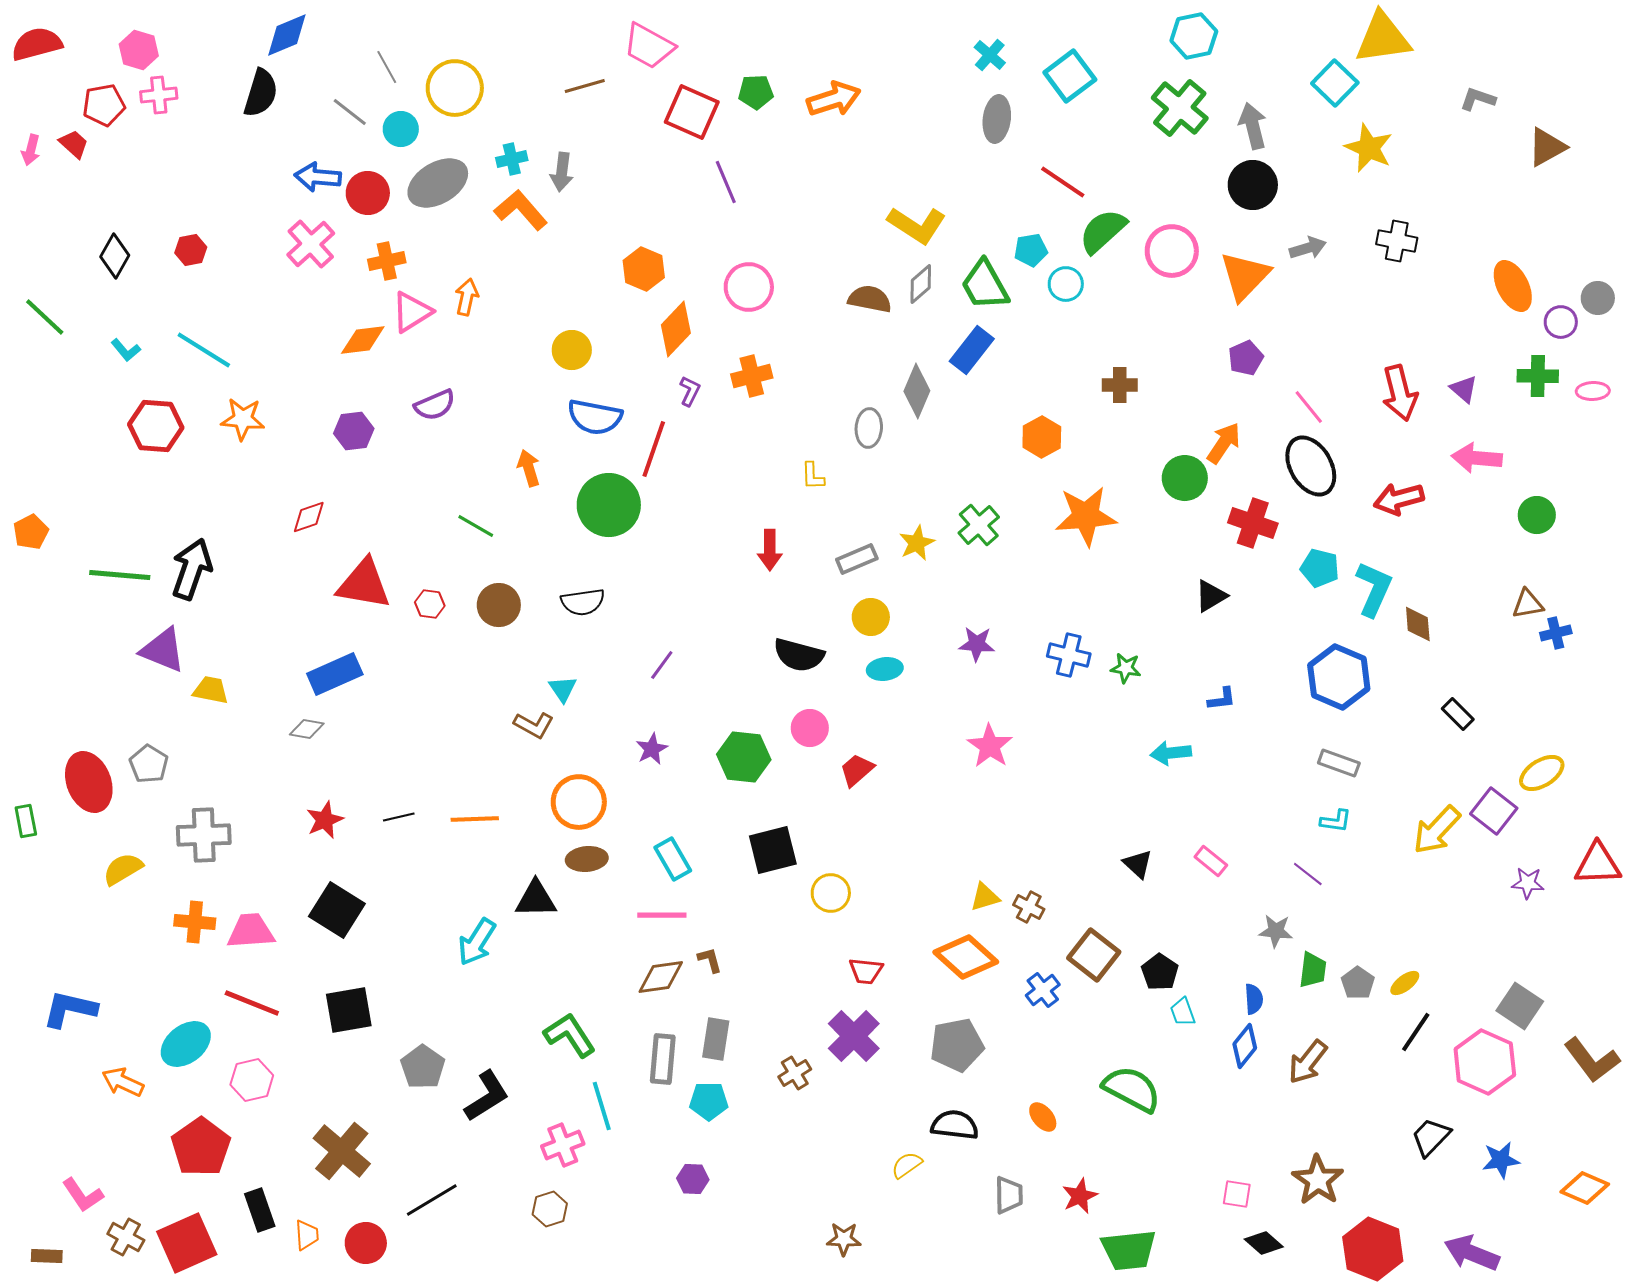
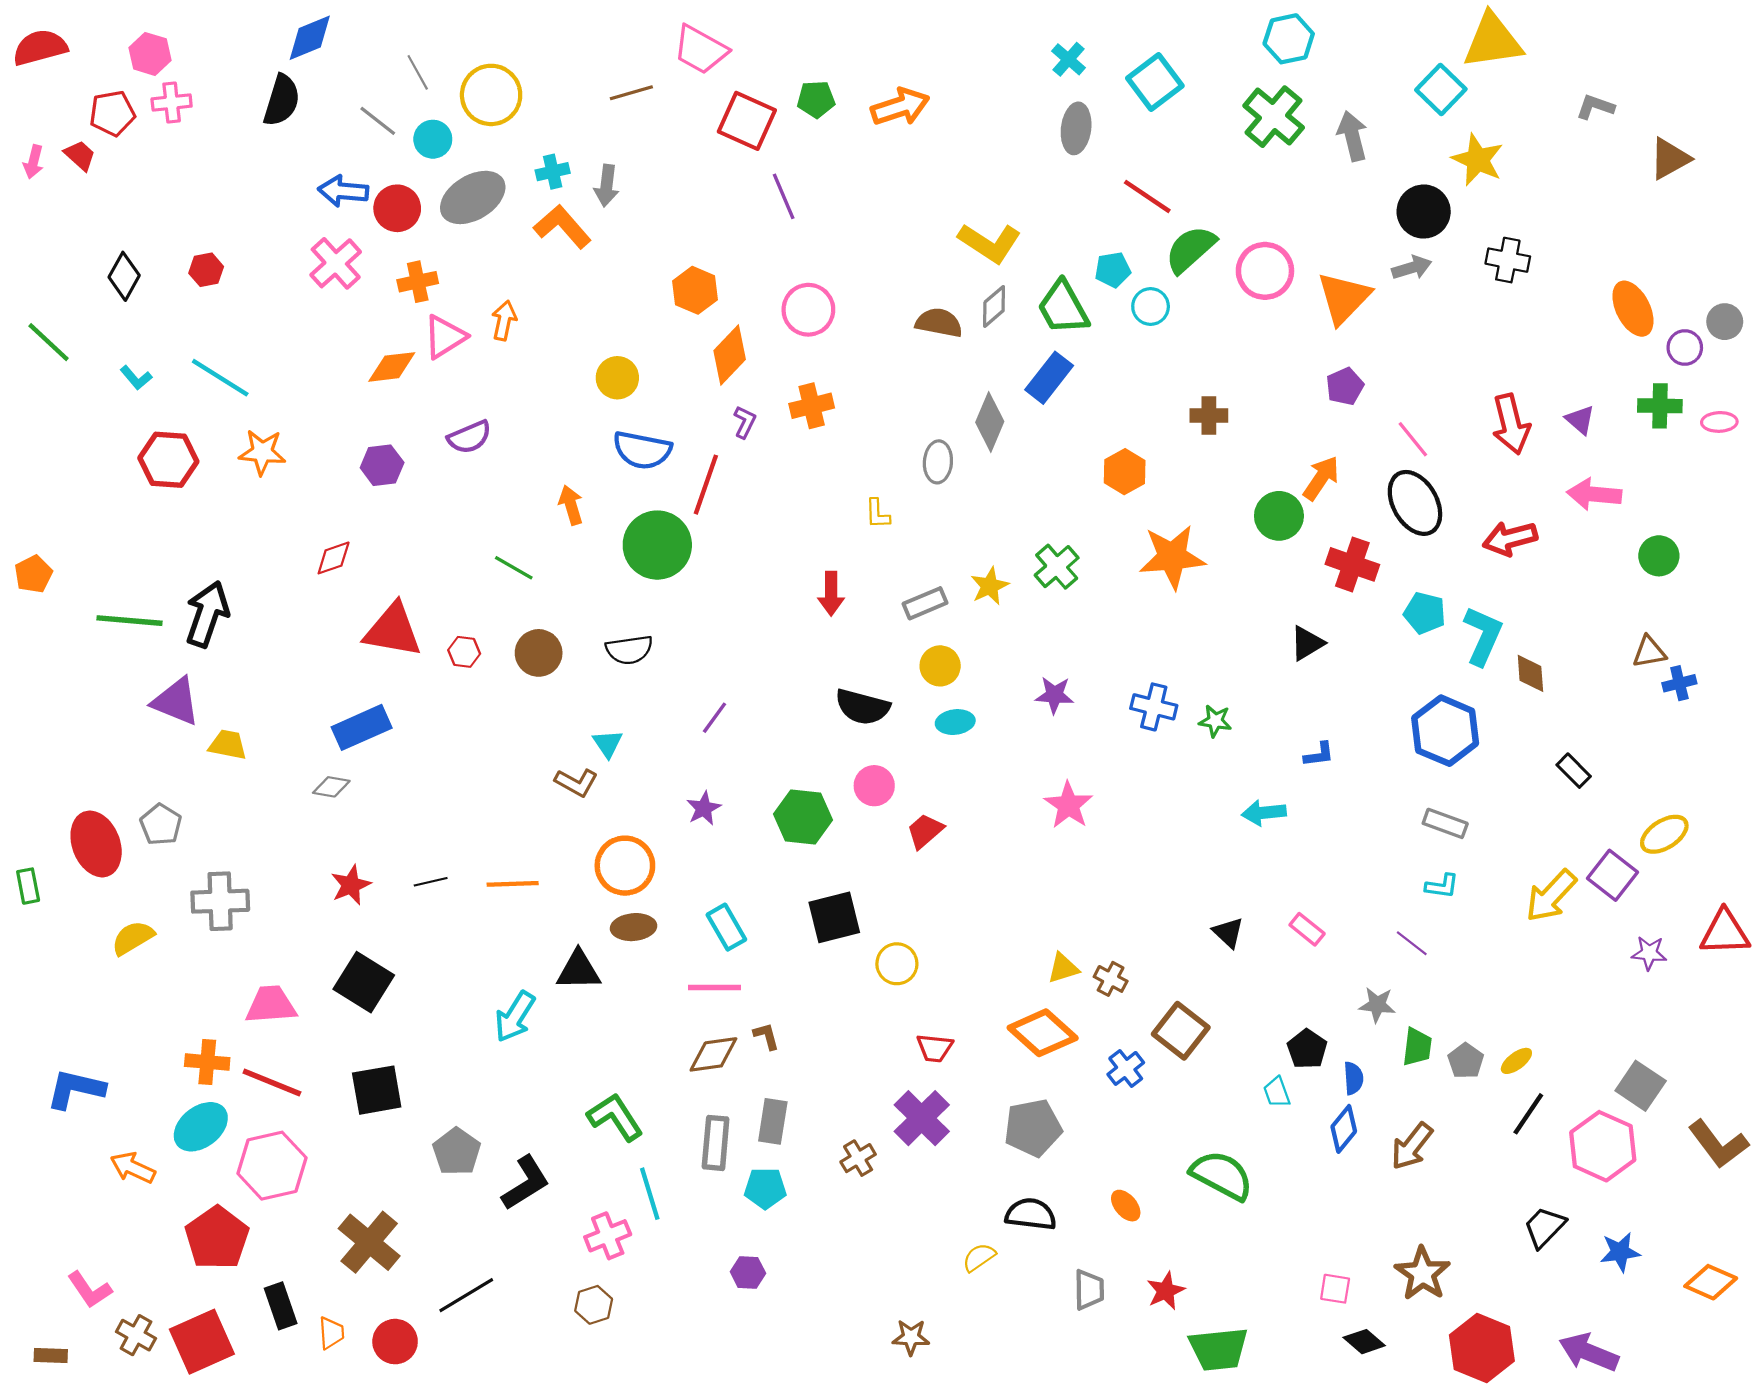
black circle: (1253, 185) -> (1424, 212), moved
orange cross: (195, 922) -> (207, 1062), moved
black pentagon: (1160, 972) -> (1307, 1049), moved
pink hexagon: (252, 1080) -> (272, 1166), size x1.5

